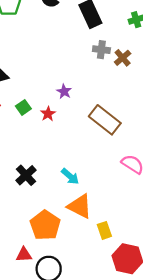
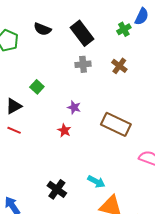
gray cross: (101, 50) -> (83, 64), moved
green square: (23, 107) -> (37, 87), moved

